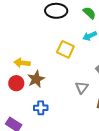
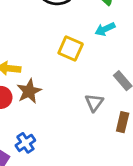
blue cross: (41, 108) -> (25, 143), moved, turned -32

